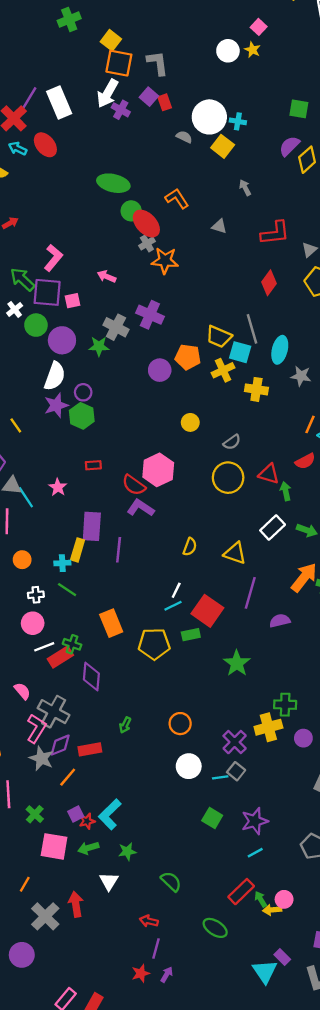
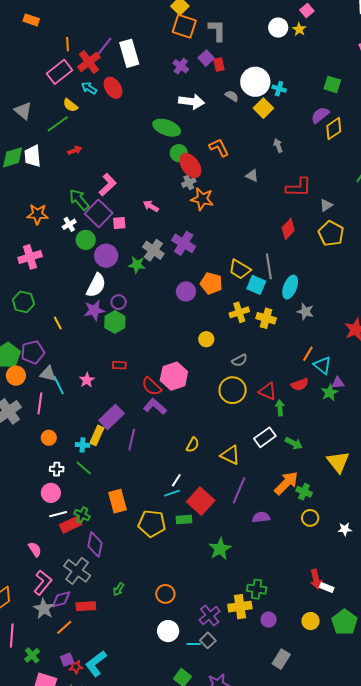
white arrow: (108, 93) -> (192, 102), moved, turned -120
purple square: (47, 292) -> (99, 213), turned 32
yellow cross: (223, 370) -> (239, 312), moved
purple rectangle: (92, 526) -> (112, 417), turned 35
gray cross: (54, 712) -> (77, 571), moved

